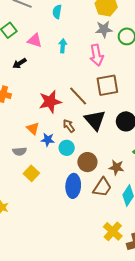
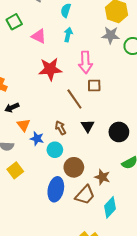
cyan arrow: (63, 46) -> (68, 35), moved
pink arrow: (97, 55) -> (85, 62), moved
black arrow: (20, 63) -> (12, 108), moved
brown square: (107, 85) -> (94, 85), moved, size x0.6
red star: (50, 102) -> (50, 69), moved
black triangle: (95, 120) -> (88, 126), size x0.6

